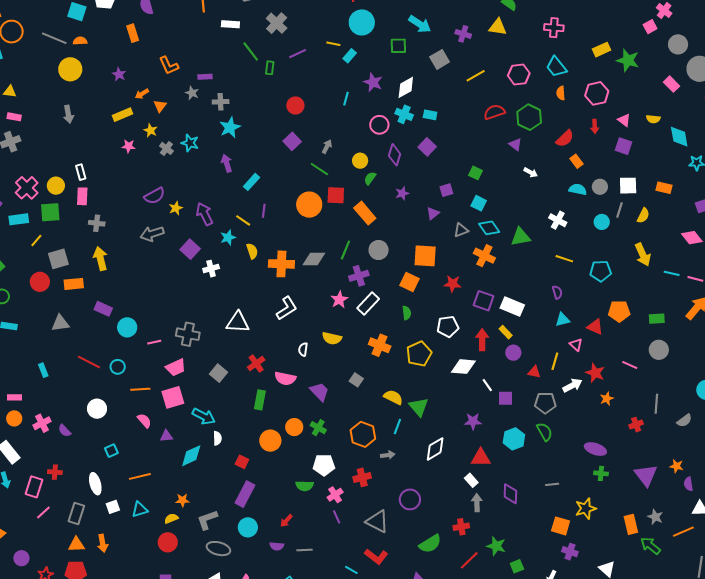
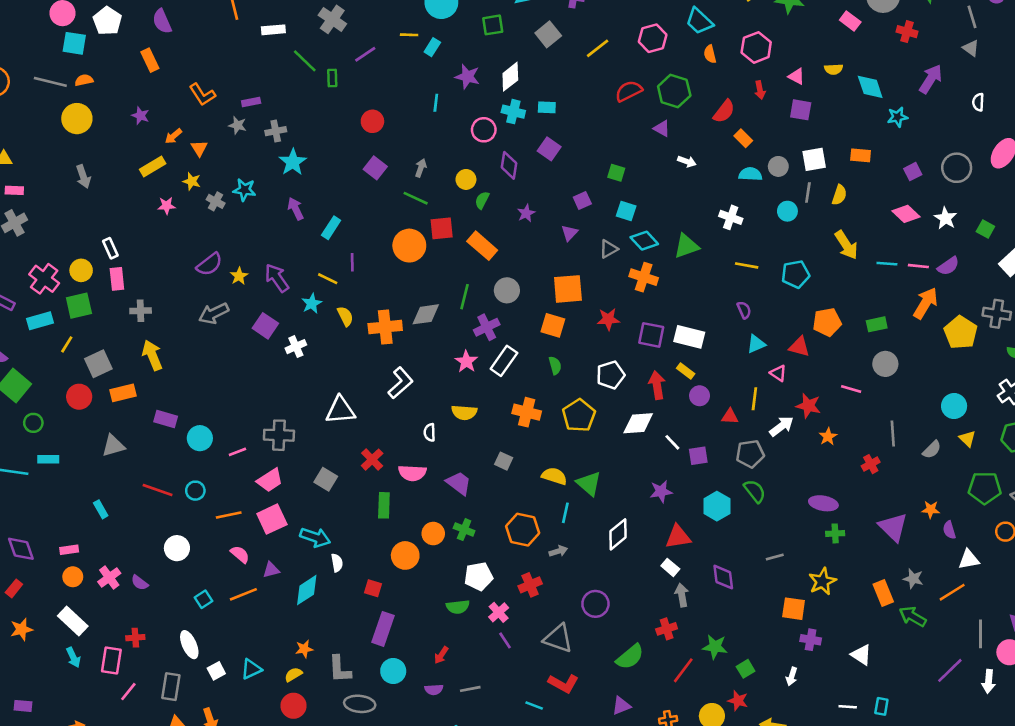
orange line: (140, 476) -> (243, 594), moved
gray L-shape: (207, 520) -> (340, 669), turned -65

